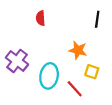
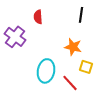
black line: (97, 19) -> (81, 15), moved
purple cross: (17, 61) -> (15, 37), moved

